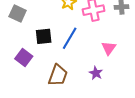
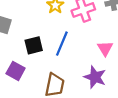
purple star: (96, 73) -> (95, 77), size x1.5

